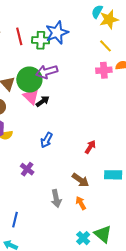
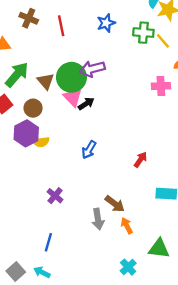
blue star: (57, 33) -> (106, 23), size x0.7
green cross: (41, 40) -> (143, 33), moved
pink cross: (104, 70) -> (161, 86), moved
purple cross: (27, 169) -> (55, 196), moved
brown arrow: (80, 180) -> (115, 204), moved
green triangle: (103, 234) -> (159, 249), moved, turned -36

